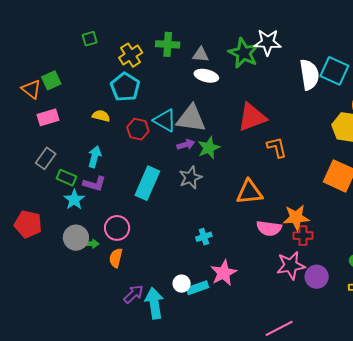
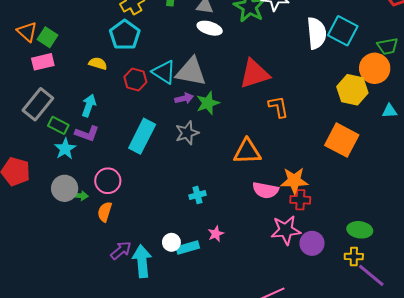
green square: (51, 80) -> (48, 37), moved, turned -36
gray rectangle: (46, 158) -> (38, 104), size x1.4
pink star: (224, 273) -> (216, 234), size x0.6

